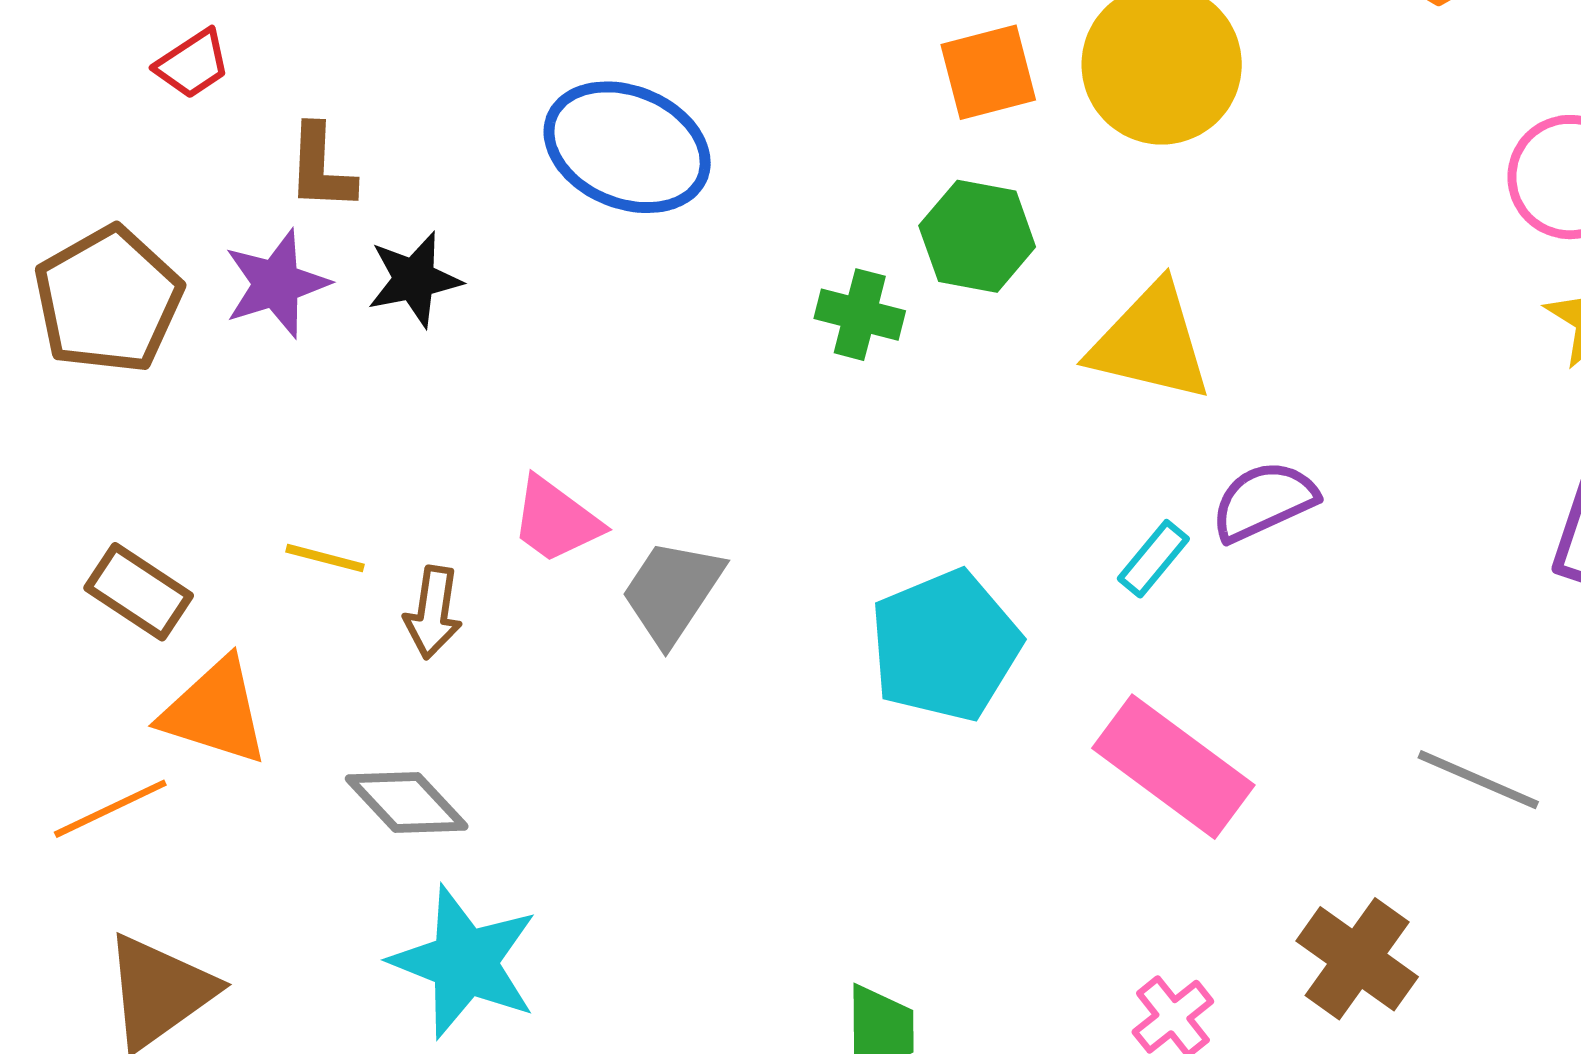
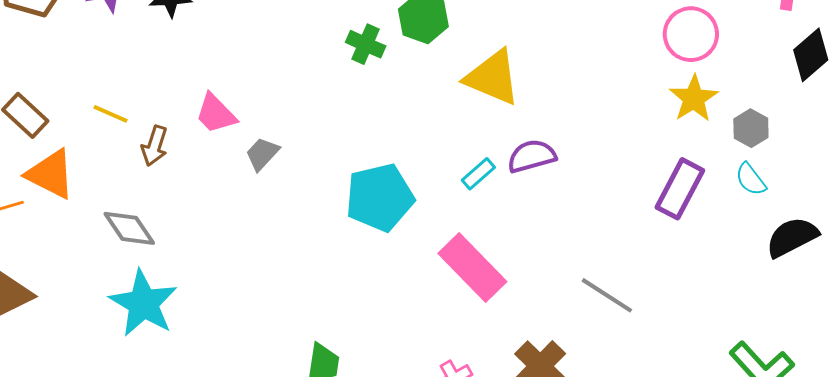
gray trapezoid: (672, 592) -> (262, 154), size x0.7

